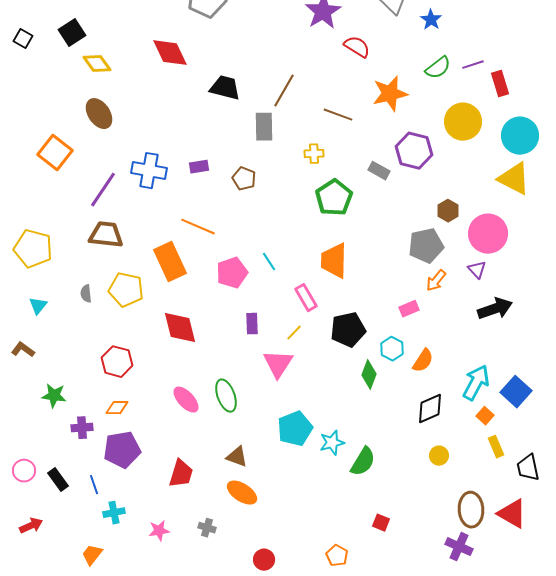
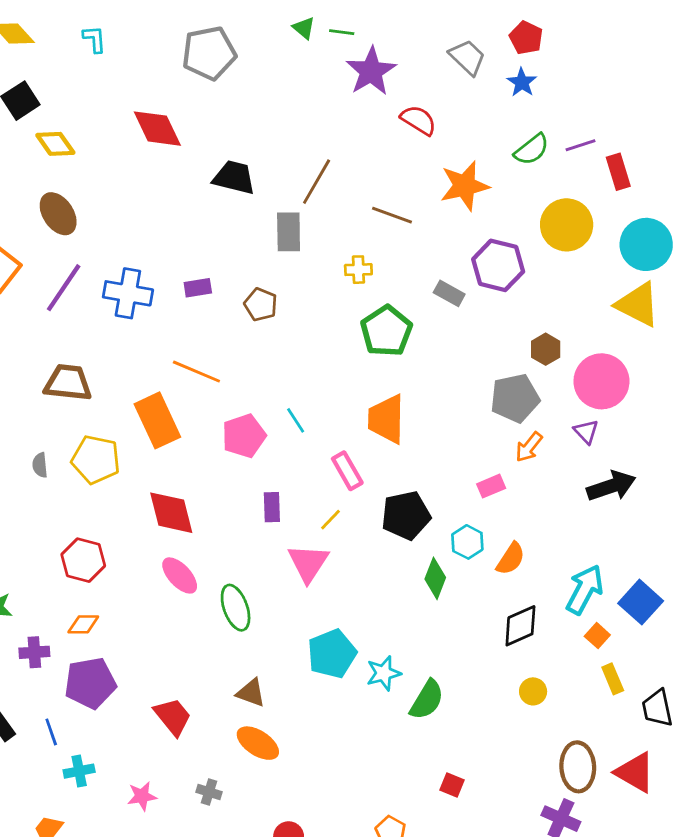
purple line: (103, 190) -> (64, 288), moved
pink ellipse: (186, 400) -> (180, 575), moved
red trapezoid: (181, 474) -> (173, 717), turned -56

